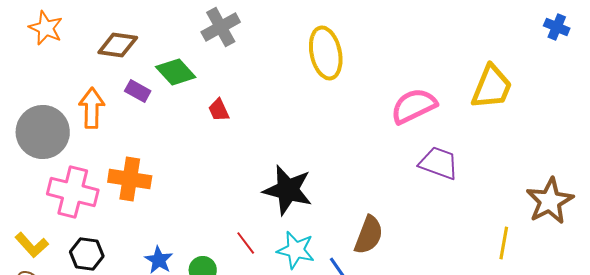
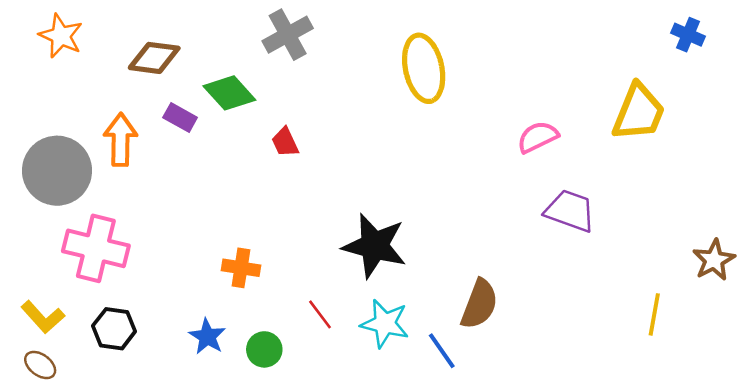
blue cross: (557, 27) -> (688, 35), moved
pink semicircle: (414, 106) -> (538, 137), size x0.7
orange cross: (130, 179) -> (241, 268), moved, size x0.7
brown star: (550, 201) -> (714, 260), size x0.7

